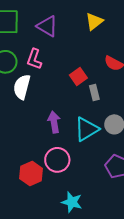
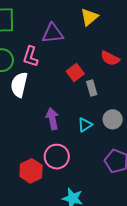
purple triangle: (47, 26) -> (53, 33), moved, turned -35
cyan triangle: (87, 129) -> (85, 125), size x0.6

